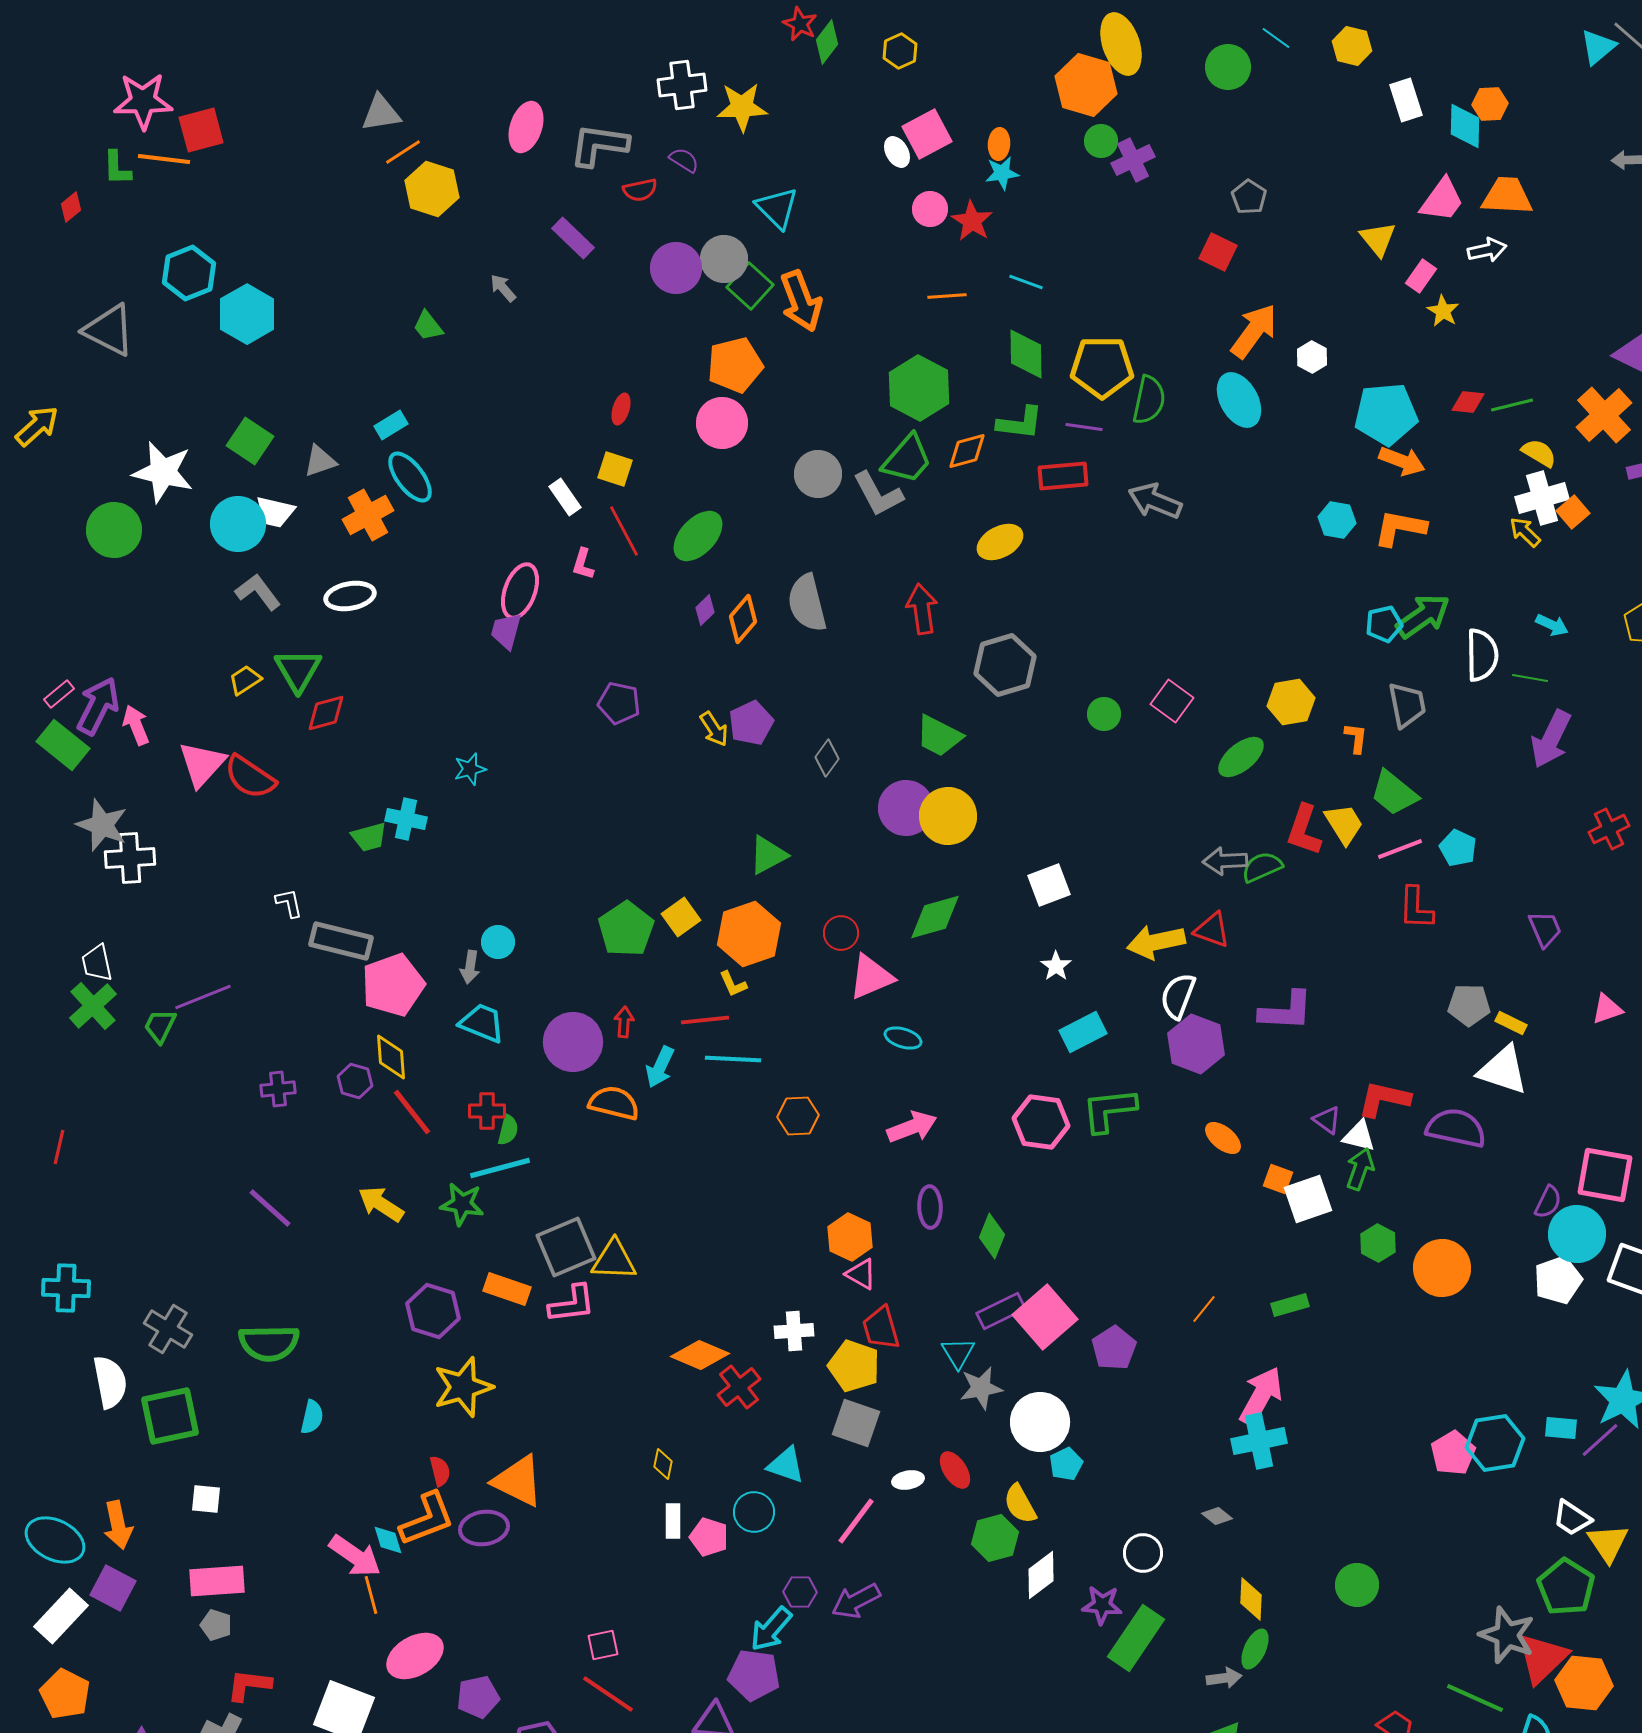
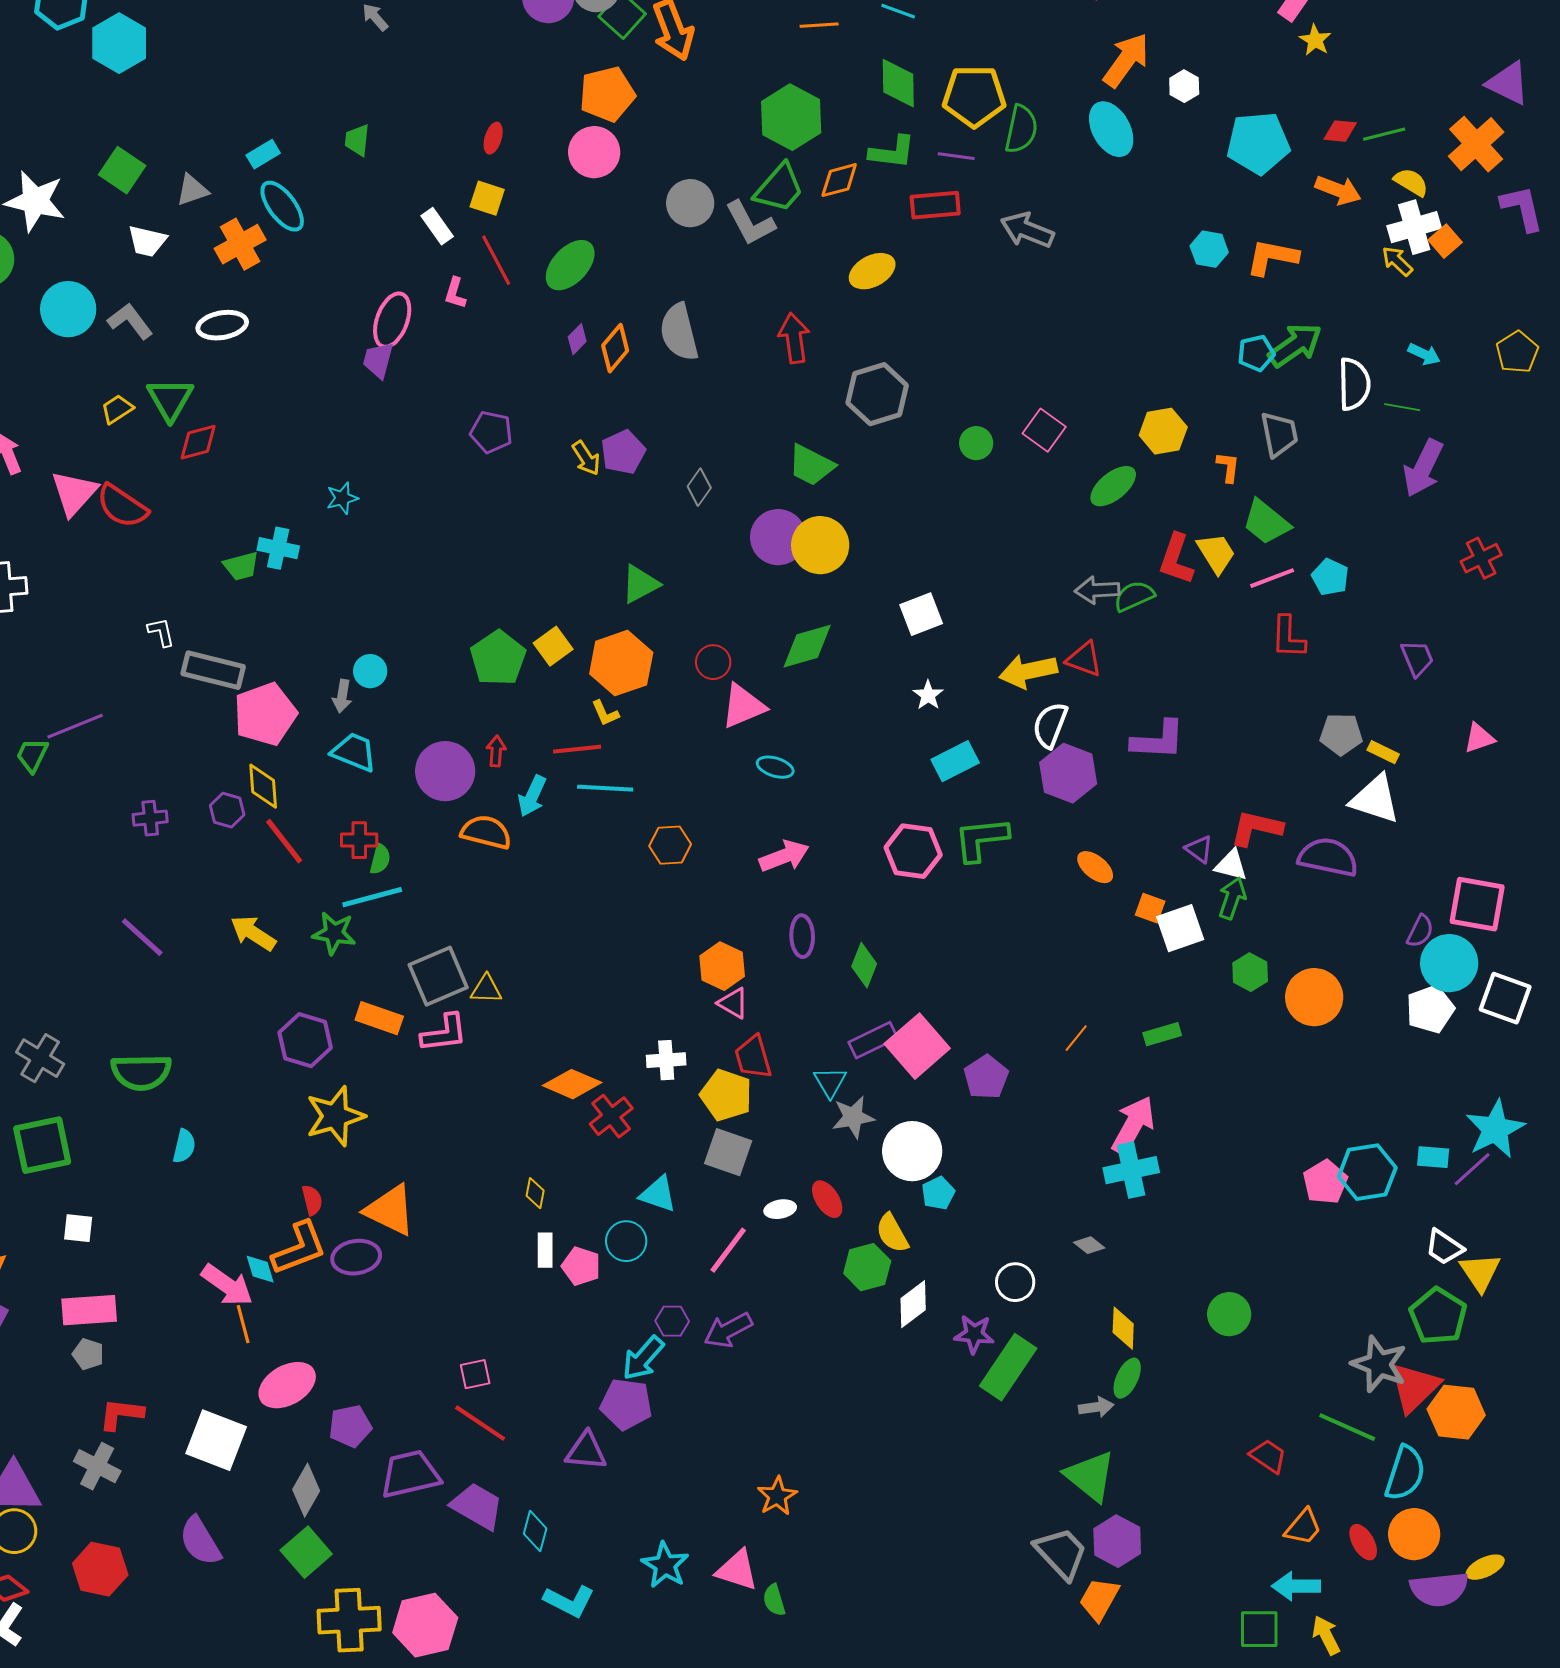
green trapezoid: (428, 326) -> (357, 140), moved, turned 44
orange arrow: (1402, 461) -> (1338, 190), moved
cyan circle: (238, 524) -> (68, 309), moved
yellow triangle: (614, 1260) -> (486, 989), size x0.7

